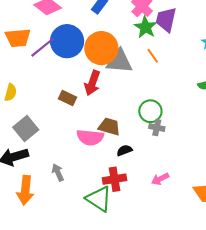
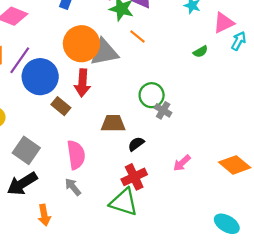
blue circle: (67, 41) -> (40, 77), moved
brown rectangle: (67, 98) -> (61, 106), turned 30
gray cross: (157, 128) -> (163, 110), turned 35
pink semicircle: (90, 137) -> (76, 155), moved, turned -88
orange arrow: (25, 190) -> (44, 215), size x0.7

